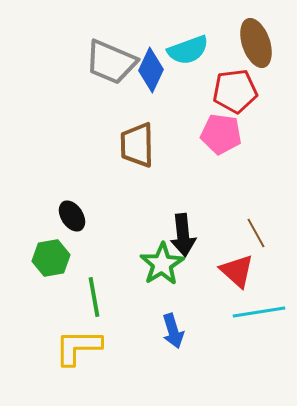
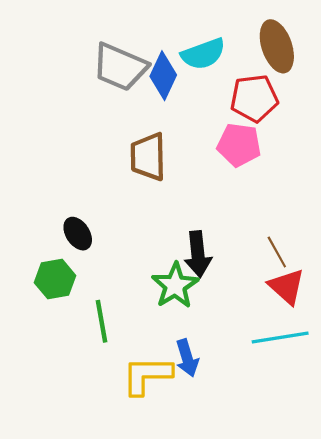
red triangle: (237, 271) -> (287, 287), moved
yellow L-shape: (78, 347) -> (147, 375), moved

